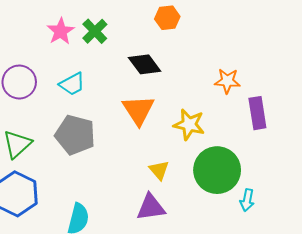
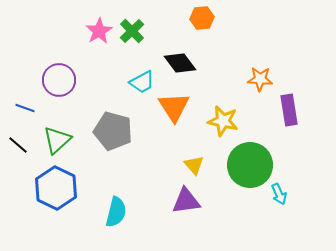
cyan trapezoid: (72, 84) -> (142, 82), moved
cyan arrow: (247, 200) -> (279, 194), turned -35

